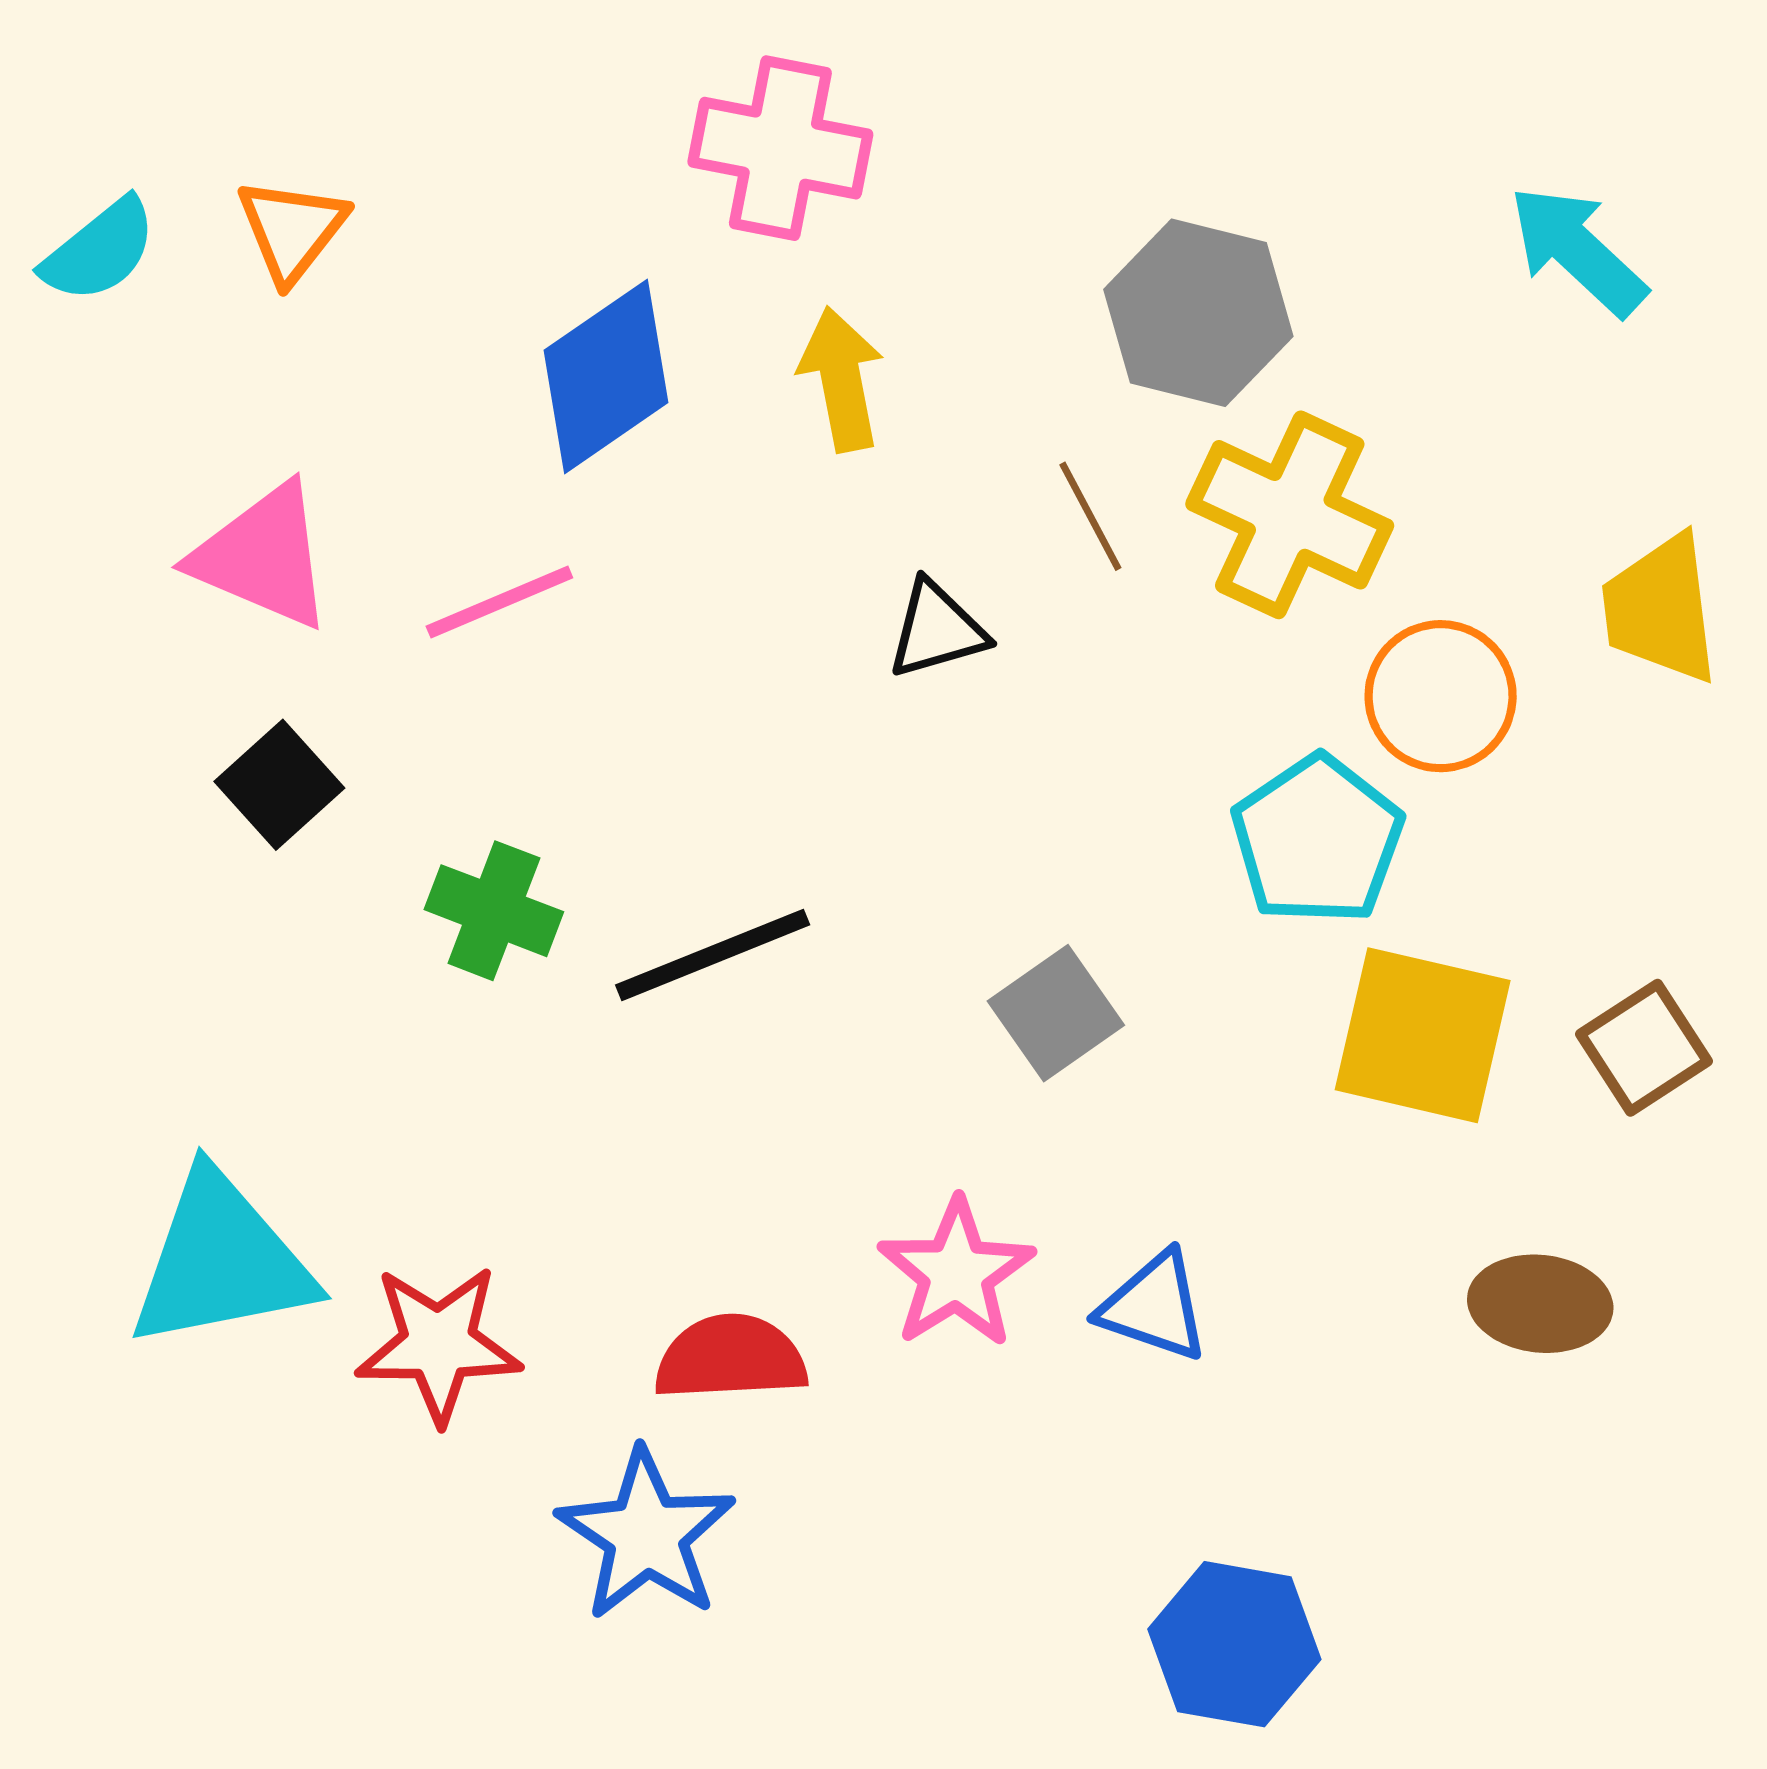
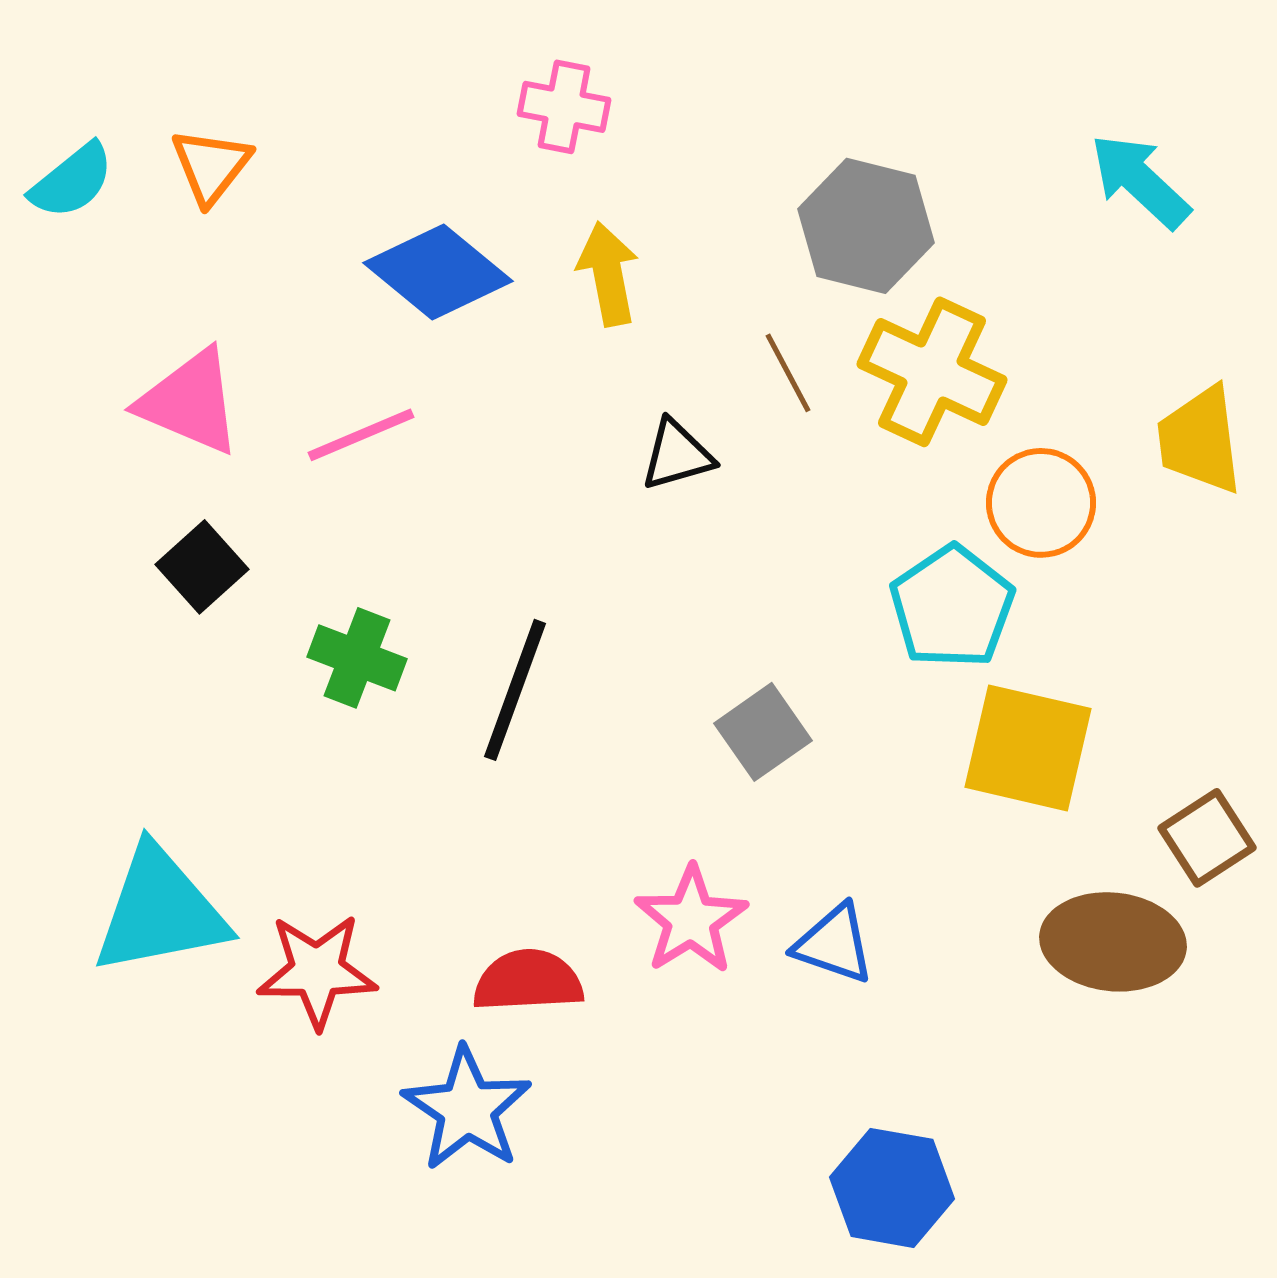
pink cross: (780, 148) -> (564, 107), size x0.7
blue diamond: (606, 376) -> (438, 272), turned 74
black line: (713, 955) -> (515, 690), turned -48
brown square: (1644, 1048) -> (1207, 838), moved
brown ellipse: (1540, 1304) -> (1113, 942), size x1.4

